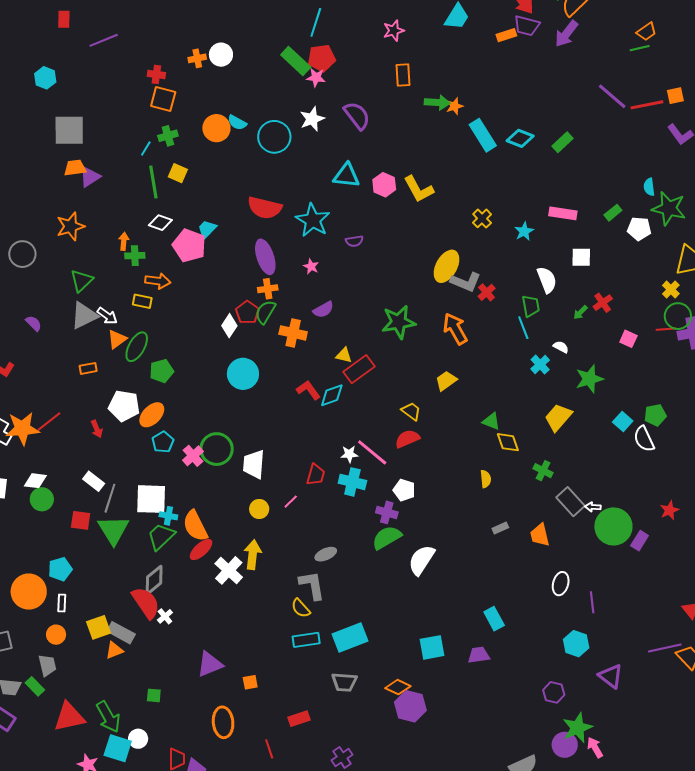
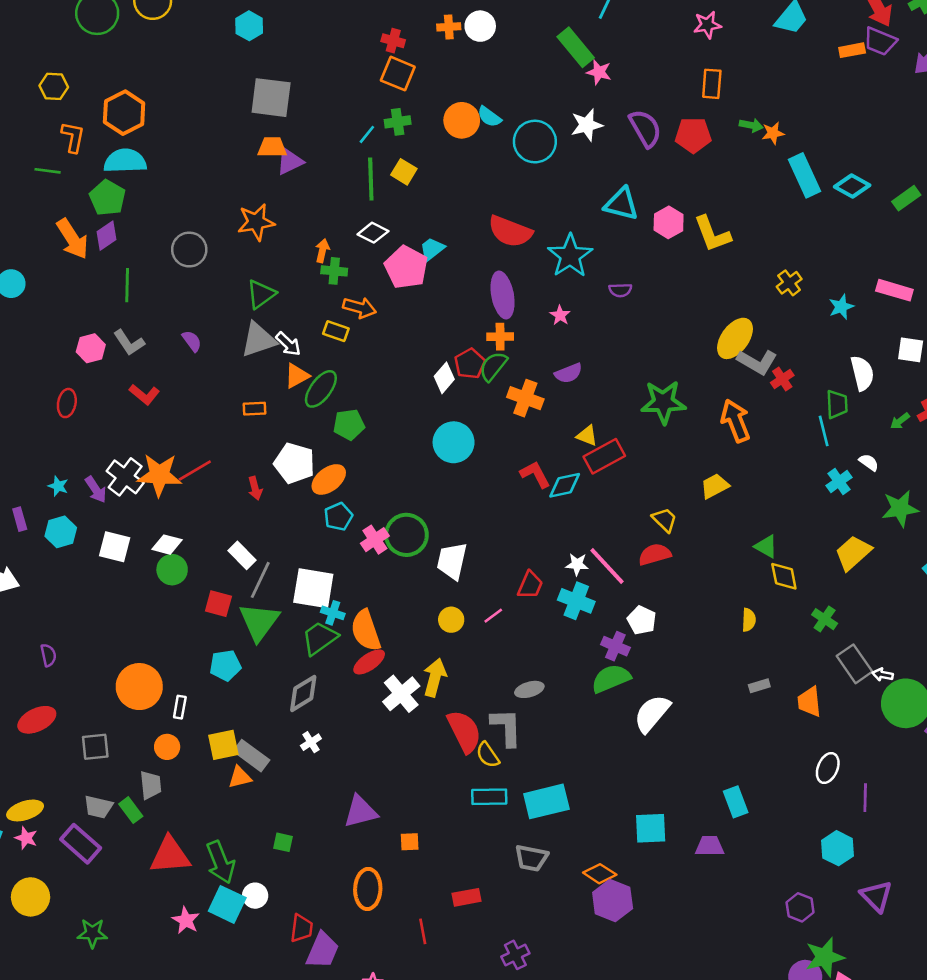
red pentagon: (322, 58) -> (693, 135), moved
green arrow: (437, 103) -> (751, 125), size x0.7
cyan pentagon: (60, 569) -> (225, 665), moved
red semicircle: (146, 603) -> (464, 731), moved

